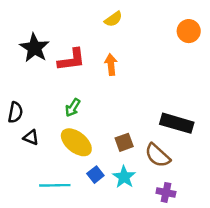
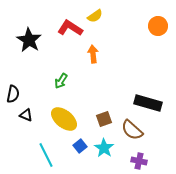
red L-shape: (72, 60) -> (70, 28), moved, turned -140
green arrow: (73, 108) -> (61, 81), moved
cyan line: (55, 185) -> (46, 155), turned 65

